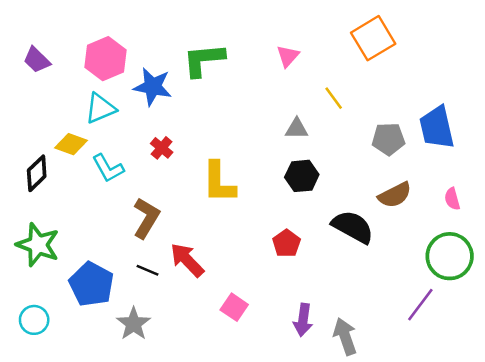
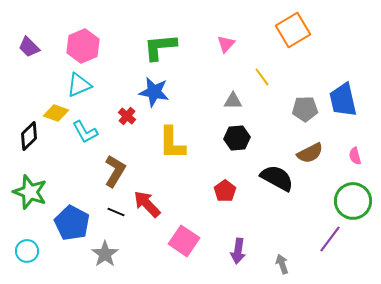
blue star: (153, 87) -> (154, 92), moved
pink square: (234, 307) -> (184, 241), size x1.4
gray arrow: (345, 336) -> (282, 264), moved, size x0.7

